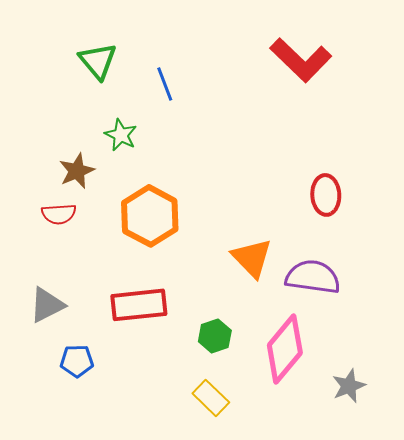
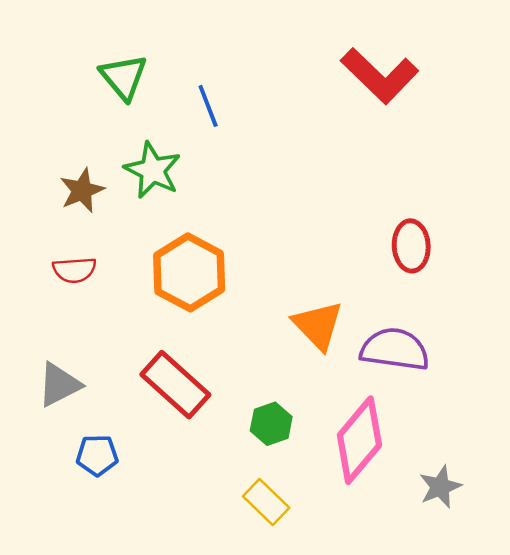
green star: (121, 135) -> (153, 170), size x1.4
brown star: (77, 171) -> (82, 190), moved
red rectangle: (139, 305) -> (175, 385), turned 48

